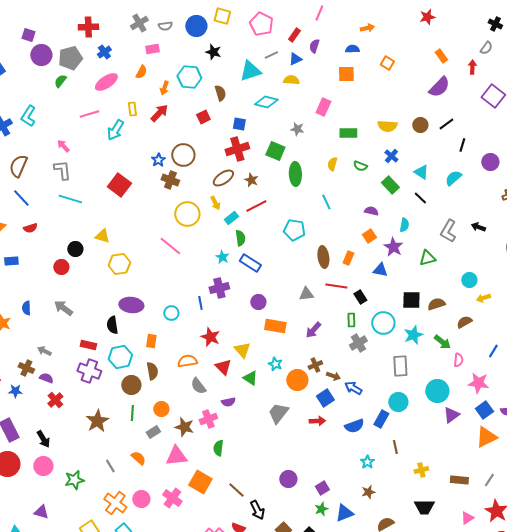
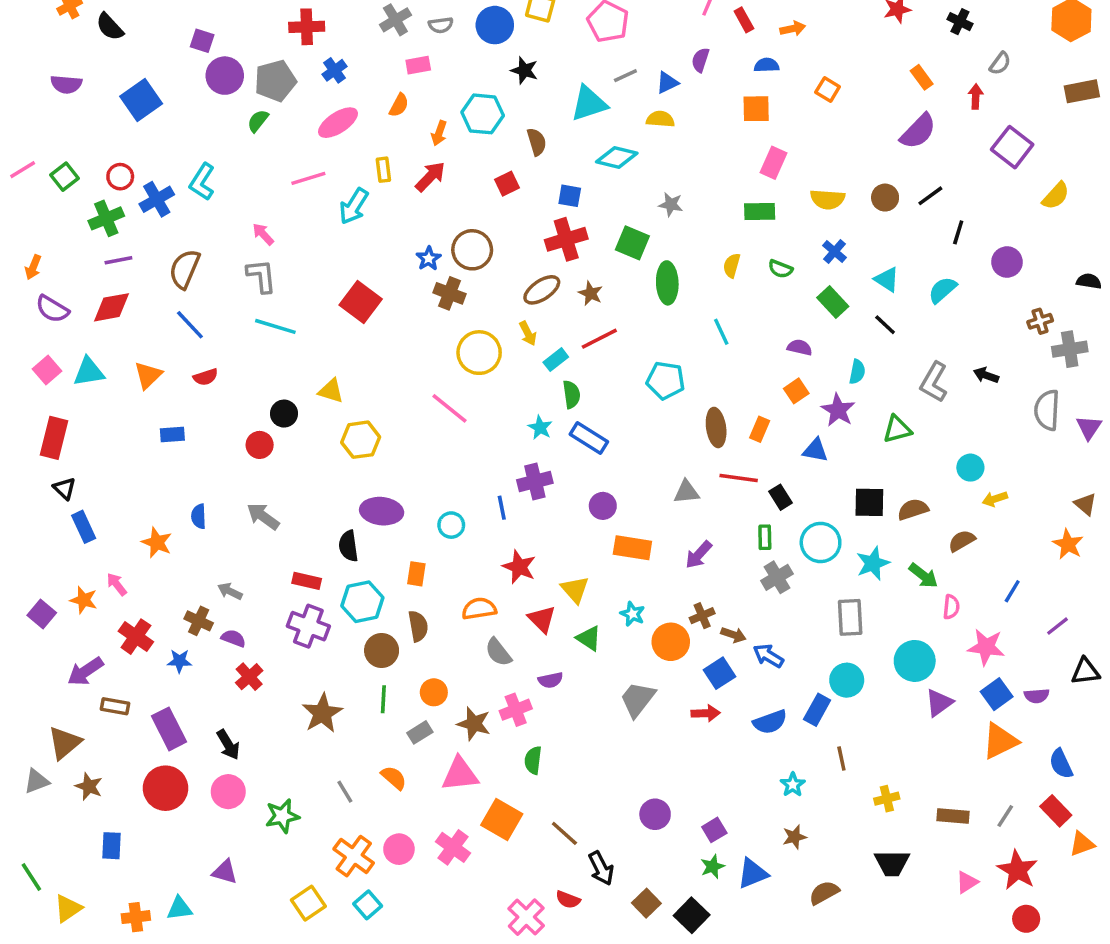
black cross: (495, 24) -> (960, 22), moved
red rectangle: (294, 35) -> (744, 20), moved, turned -64
pink rectangle: (323, 107) -> (774, 163), moved

